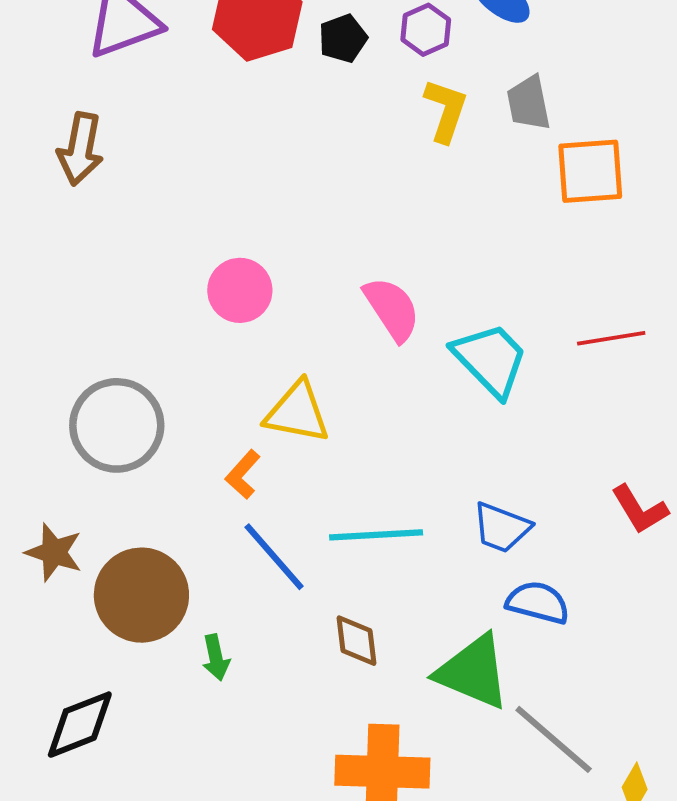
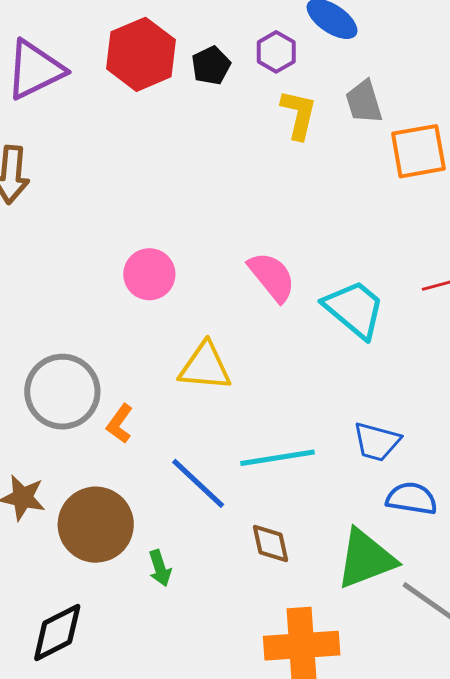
orange L-shape: (243, 474) -> (120, 424), moved
green triangle: (473, 672) -> (366, 559), turned -38

